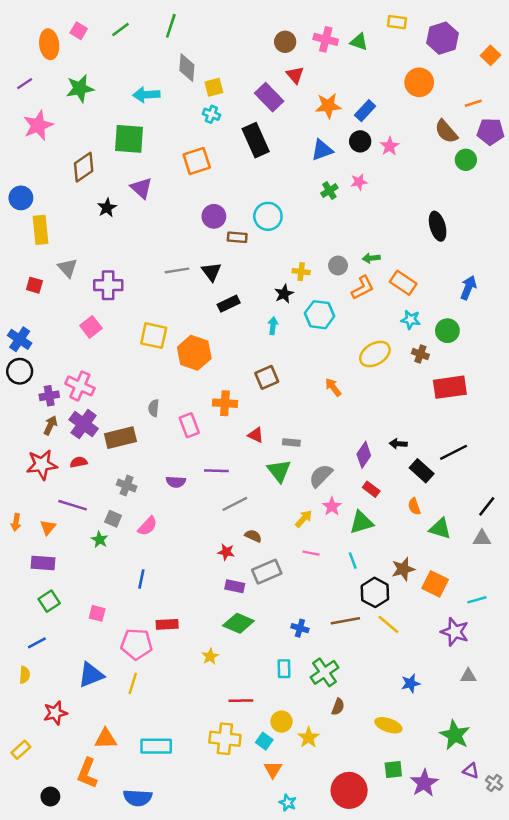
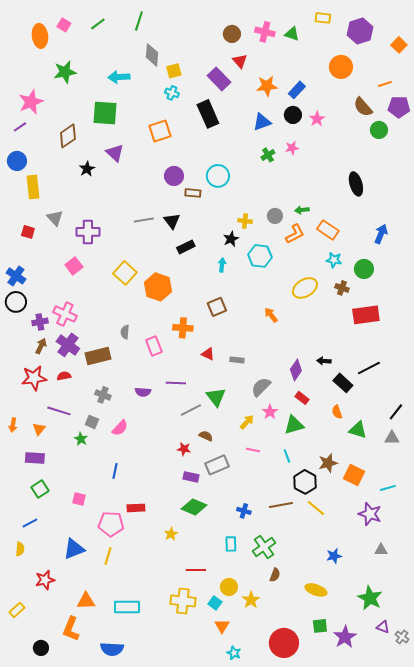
purple line: (25, 84) -> (20, 127), moved
yellow square: (154, 336) -> (125, 273), turned 30
green triangle: (279, 471) -> (216, 397), moved

